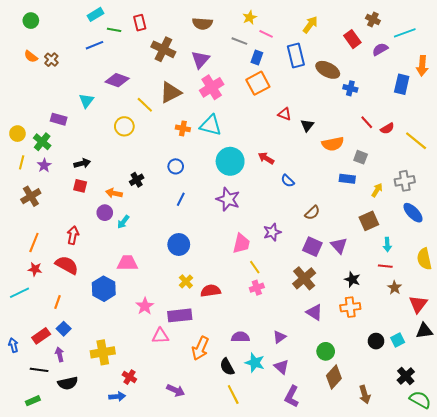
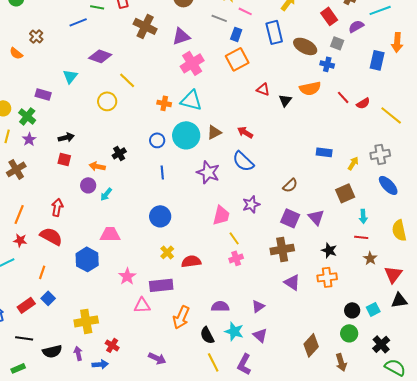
orange semicircle: (31, 57) -> (16, 53), moved
purple triangle: (200, 60) -> (181, 36), turned 30
brown triangle: (171, 92) -> (214, 132), moved, size x0.7
orange semicircle: (333, 144) -> (310, 88), moved
gray square: (361, 157) -> (337, 43), moved
cyan circle: (230, 161) -> (186, 135), moved
blue semicircle: (288, 181) -> (243, 161), moved, size x1.6
blue line: (181, 199) -> (162, 172), turned -32
brown cross: (304, 278) -> (282, 249), turned 30
green circle: (326, 351) -> (349, 333), moved
purple arrow: (60, 354) -> (78, 353), moved
purple L-shape: (292, 397) -> (244, 364), moved

